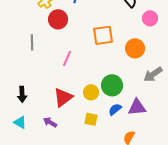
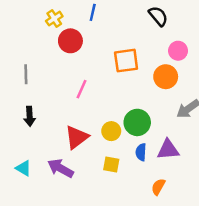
pink circle: (150, 18) -> (178, 51), moved
gray line: (32, 42) -> (26, 74), moved
black arrow: (22, 94) -> (30, 116), moved
blue semicircle: (115, 109) -> (141, 152), turned -48
purple arrow: (50, 122) -> (61, 168), size x1.5

